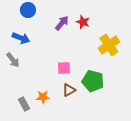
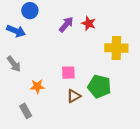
blue arrow: (21, 38) -> (16, 31), moved
yellow cross: (109, 45) -> (116, 48), turned 35
orange star: (43, 97) -> (37, 86), moved

